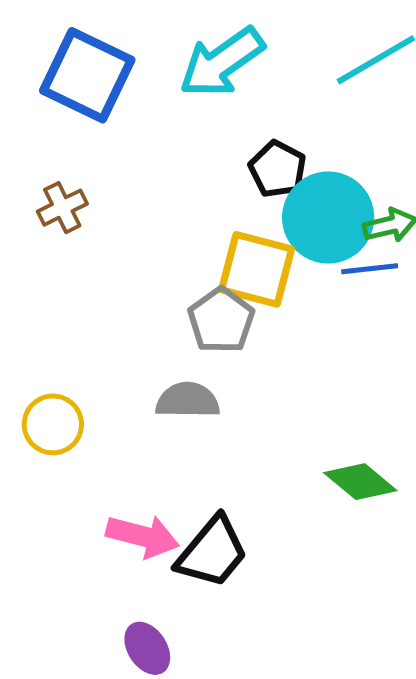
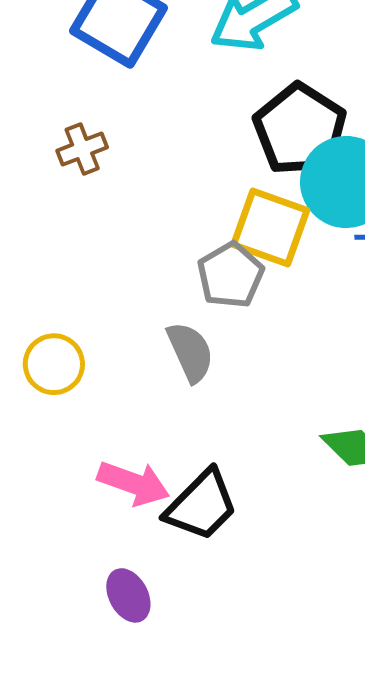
black pentagon: (278, 169) -> (300, 129), size x1.6
gray semicircle: (188, 400) -> (190, 352), turned 60

